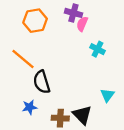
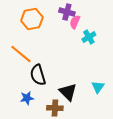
cyan cross: (98, 49) -> (89, 37), moved, turned 32
black triangle: (82, 115) -> (68, 92), moved

